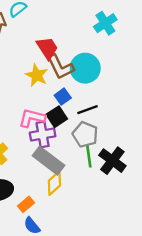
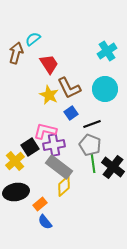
red trapezoid: (47, 48) -> (49, 64), moved
cyan circle: (85, 68) -> (105, 89), moved
black square: (57, 117) -> (30, 147), moved

